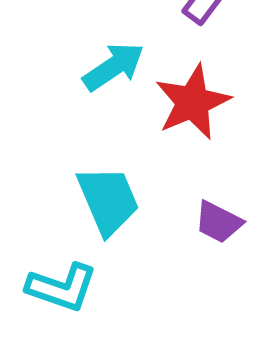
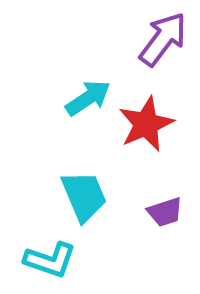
purple trapezoid: (218, 222) -> (165, 212), turned -45

